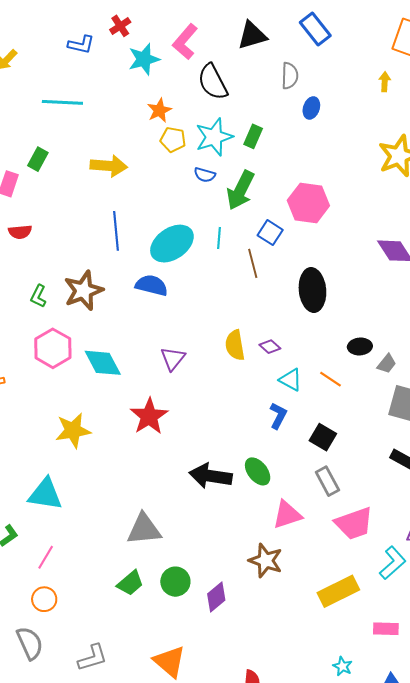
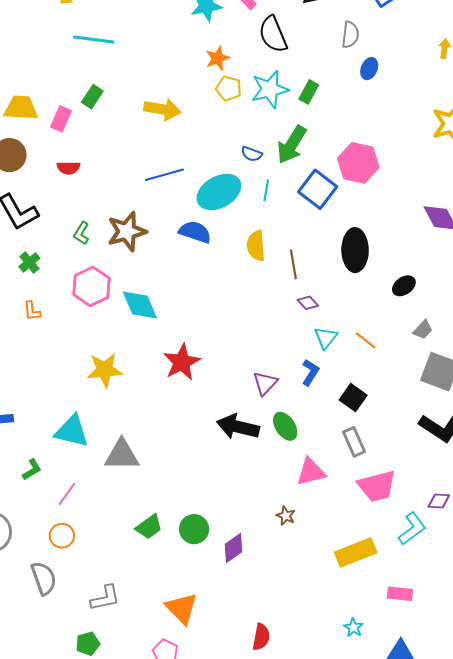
cyan line: (62, 102) -> (94, 40), moved
blue semicircle: (205, 175) -> (252, 154), moved
blue line: (116, 231) -> (164, 175), turned 75
blue square: (270, 233) -> (318, 189), size x1.5
brown line: (253, 263) -> (293, 264), moved
yellow semicircle: (235, 345) -> (256, 246), moved
black ellipse: (360, 346) -> (404, 286), moved, turned -35
purple triangle: (173, 359) -> (265, 383), moved
cyan triangle: (291, 380) -> (326, 338), turned 35
gray triangle: (144, 529) -> (122, 455), moved
brown star: (266, 561) -> (286, 516), size x0.6

